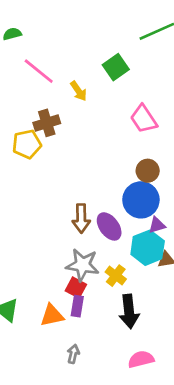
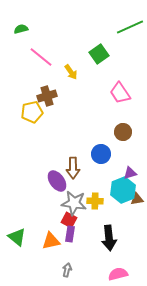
blue circle: (141, 200) -> (101, 154), moved, size x0.7
purple ellipse: (109, 226) -> (57, 181), moved
yellow cross: (116, 276) -> (95, 201), moved, turned -35

